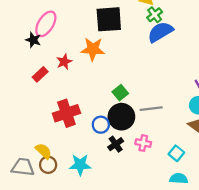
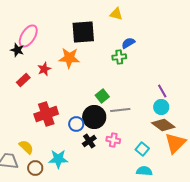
green cross: (155, 15) -> (119, 57), moved, turned 32
blue semicircle: (160, 32) -> (128, 43), size x0.6
green square: (120, 93) -> (102, 96), moved
brown circle: (48, 165) -> (35, 168), moved

